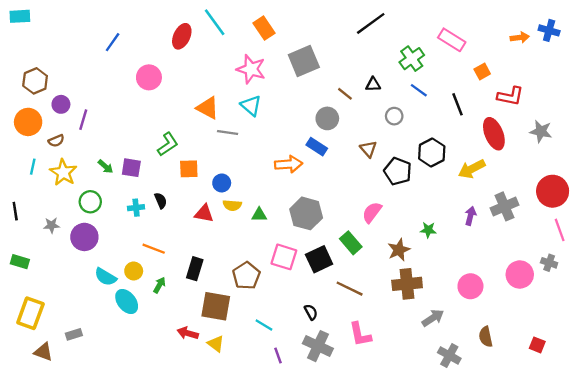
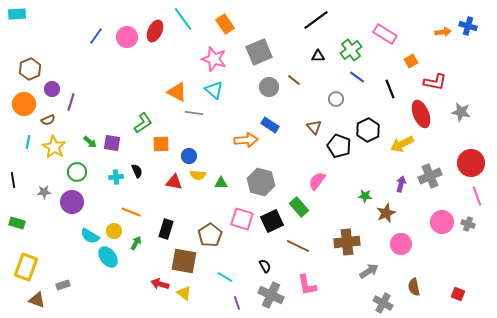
pink circle: (149, 77) -> (127, 37), moved
black triangle: (373, 84) -> (318, 56), moved
gray circle: (327, 118) -> (269, 87), moved
brown star: (399, 250) -> (386, 213), moved
pink circle: (520, 275) -> (442, 222), moved

